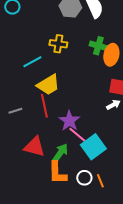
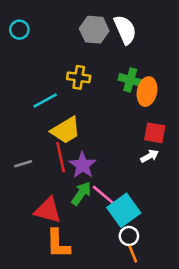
purple star: (69, 121) -> (83, 165), moved
green arrow: (60, 153) -> (81, 193), moved
orange L-shape: (57, 173) -> (58, 244), moved
white circle: (84, 178) -> (129, 236), moved

